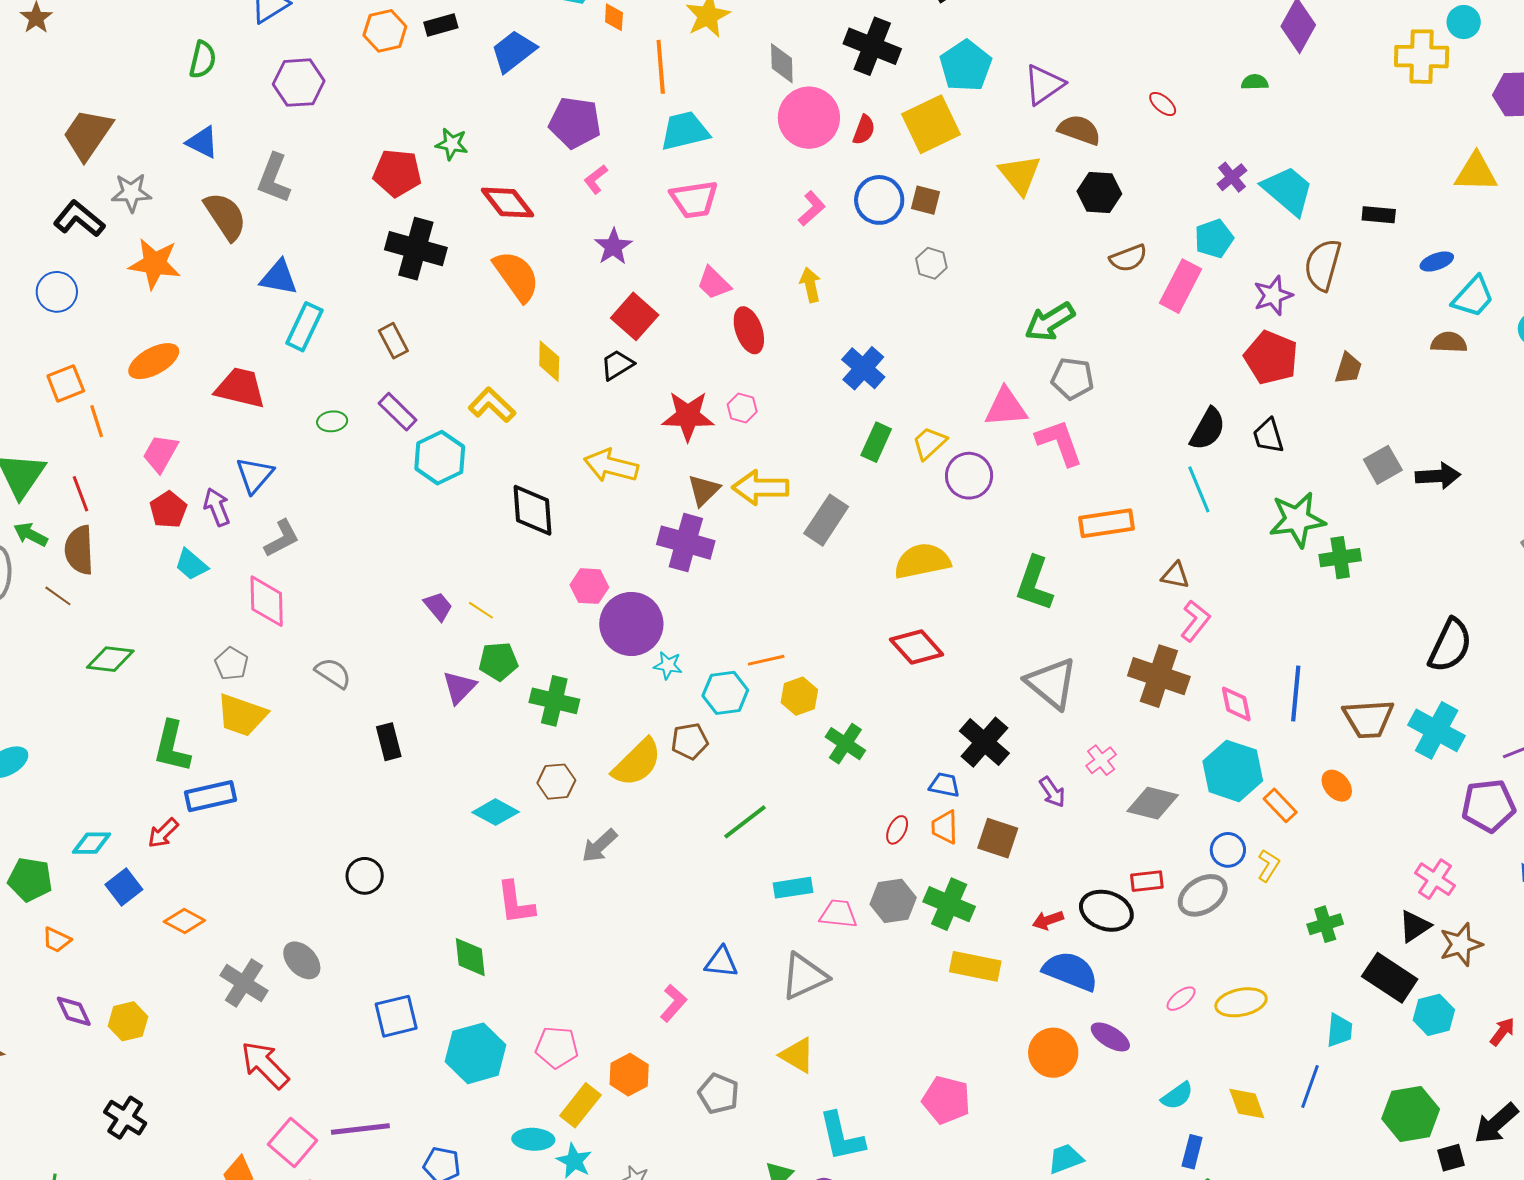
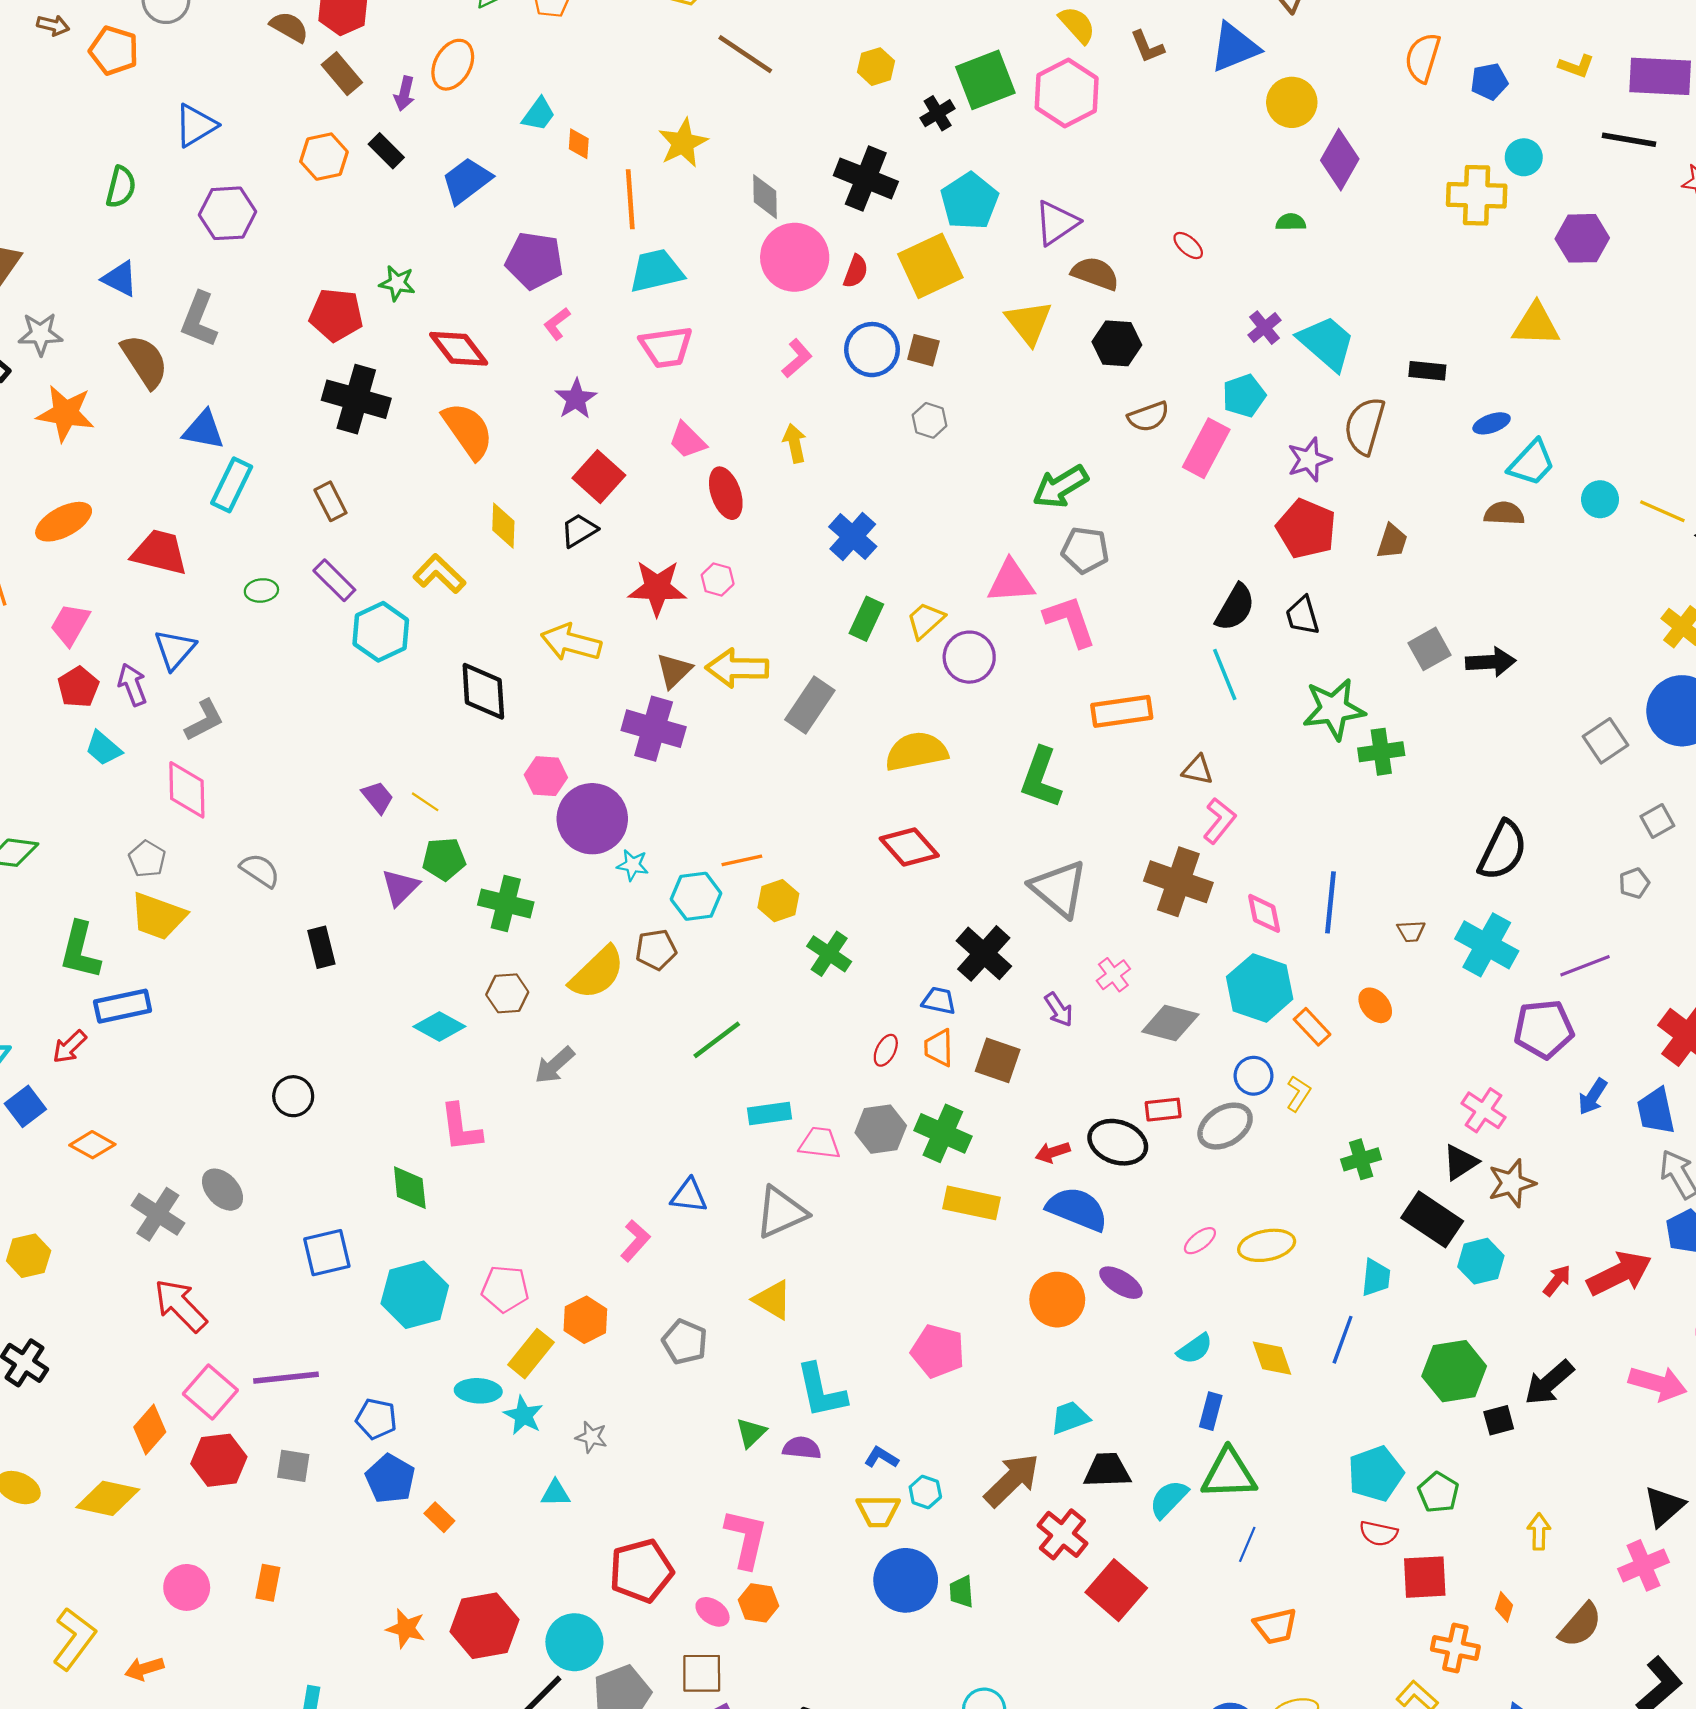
black rectangle: (441, 25) -> (386, 151), turned 60
brown trapezoid: (1368, 719) -> (1411, 931), size x0.5

